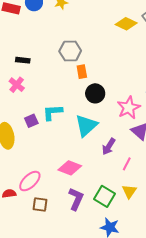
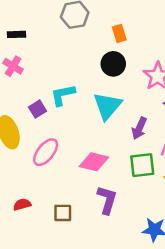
orange rectangle: (82, 72) -> (119, 33), moved
pink ellipse: (30, 181) -> (46, 152), moved
green square: (105, 196) -> (142, 165), moved, turned -30

